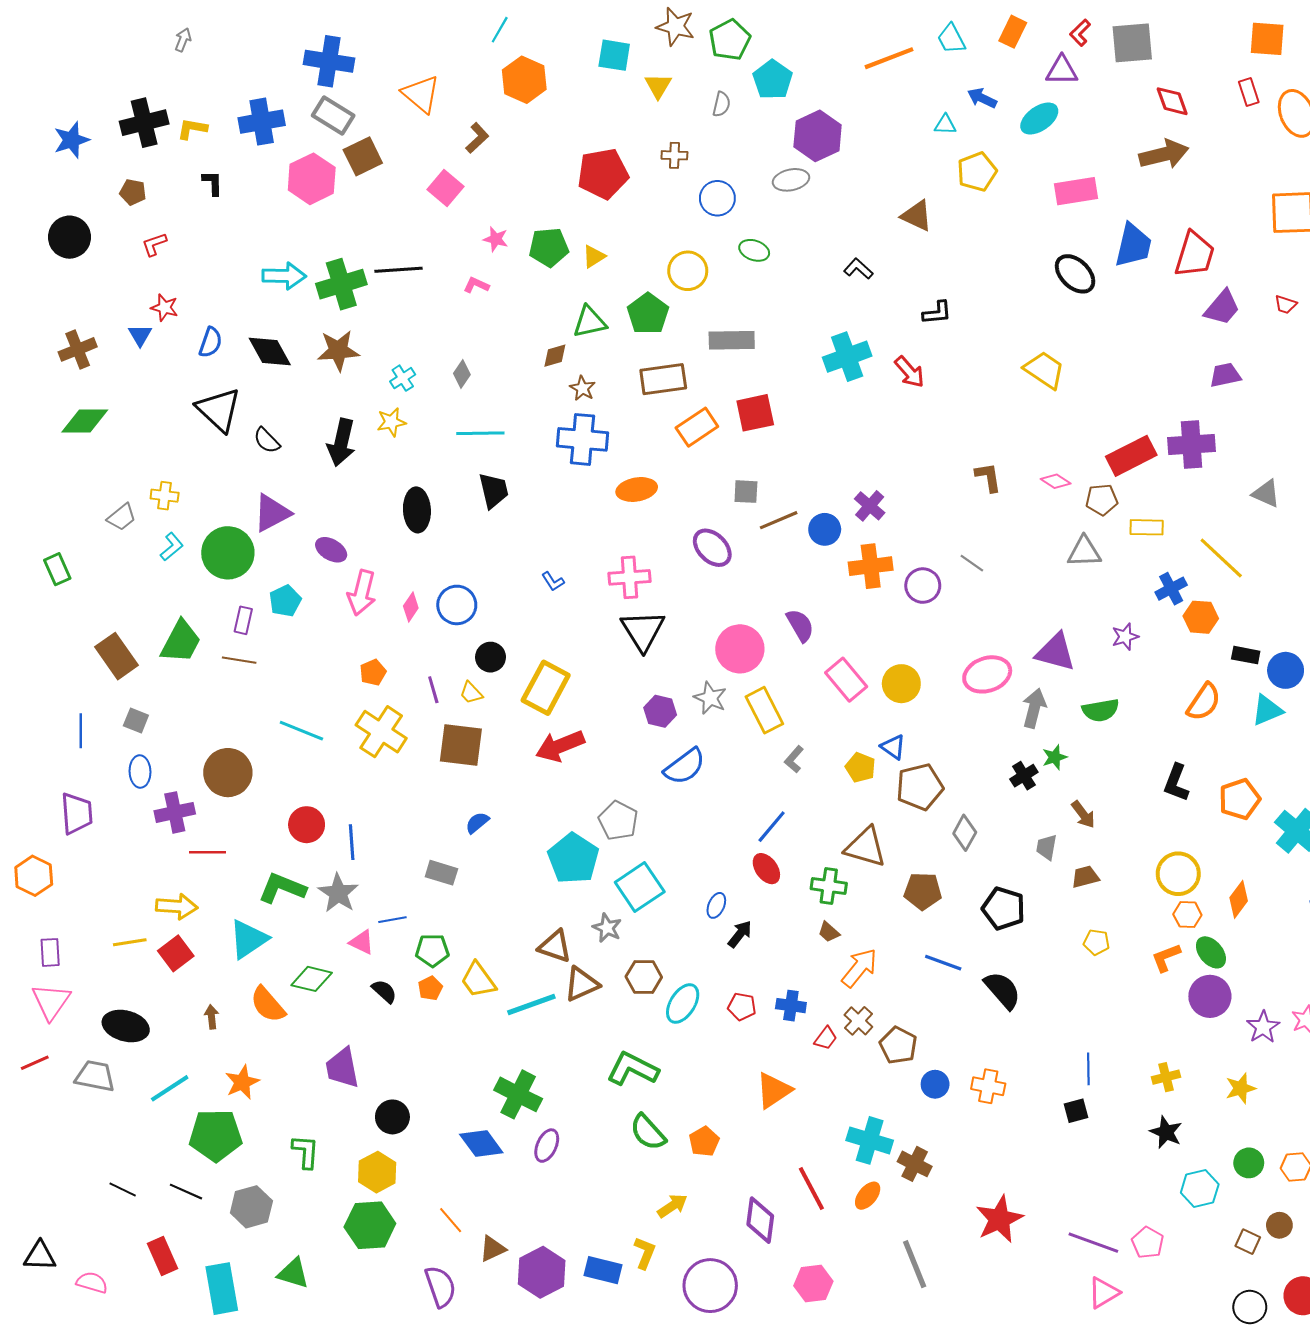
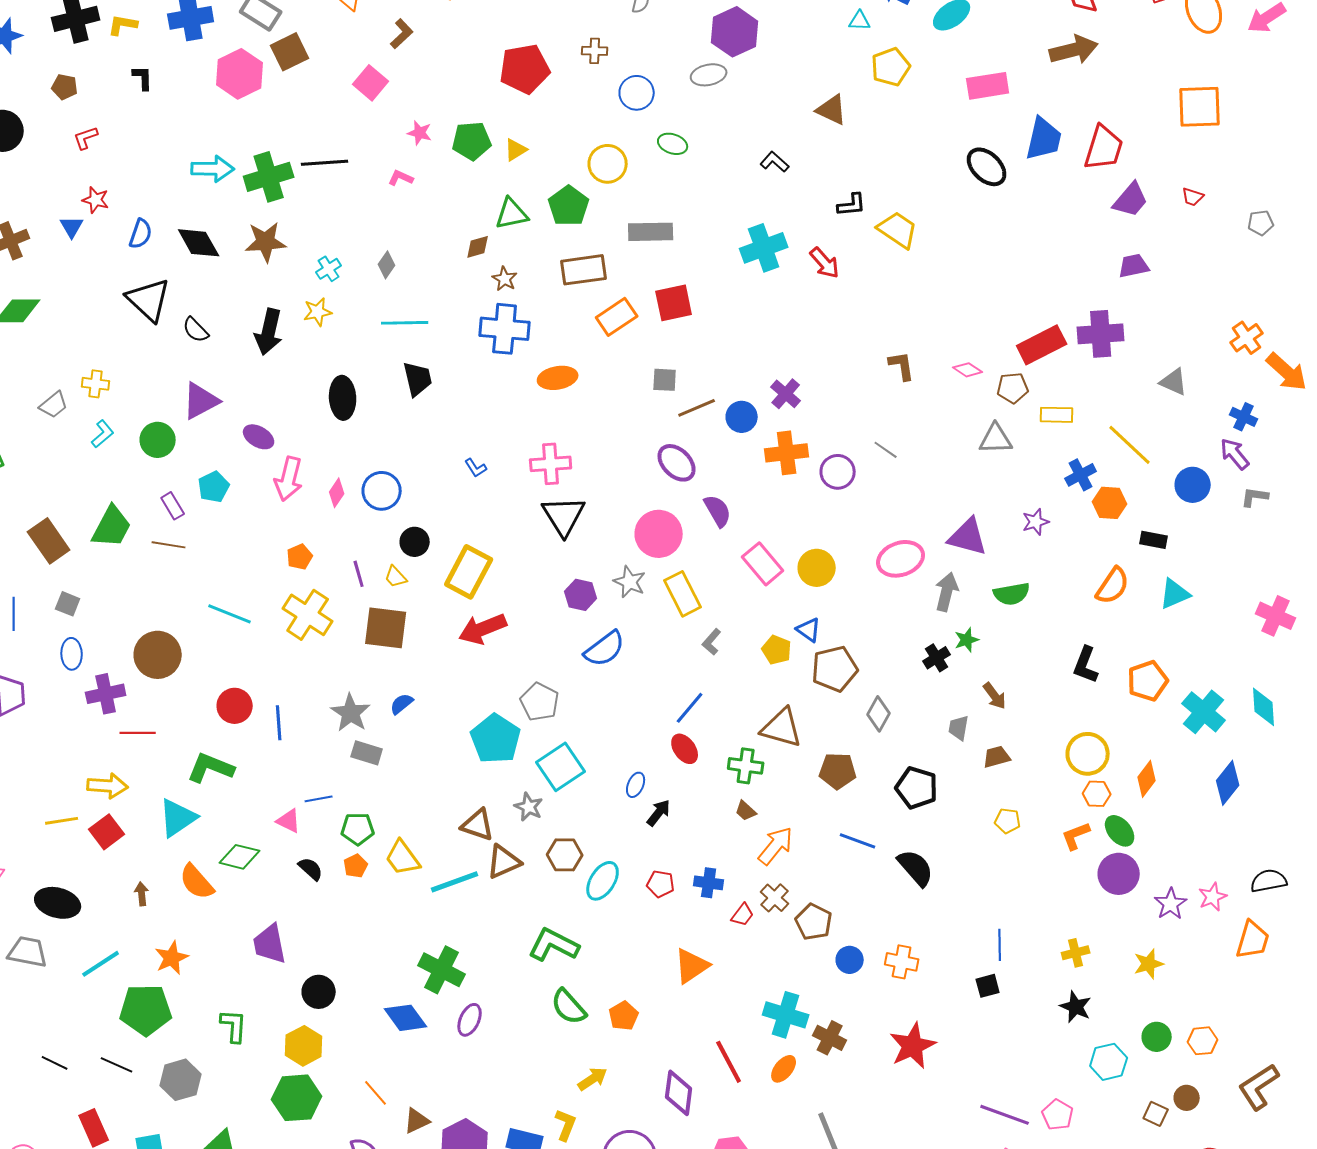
yellow trapezoid: (1044, 370) -> (898, 230), moved
purple ellipse: (712, 548) -> (677, 463), moved
green circle: (228, 553) -> (158, 440), size x0.7
purple rectangle: (243, 620) -> (173, 506), turned -44
blue circle: (1286, 670) -> (1193, 485), moved
gray star: (338, 893) -> (351, 713), moved
red star: (999, 1219) -> (913, 1046), moved

